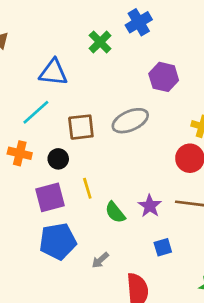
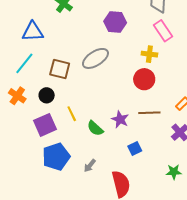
brown square: (81, 127) -> (60, 69), turned 30
orange cross: (20, 153) -> (17, 96), turned 30

